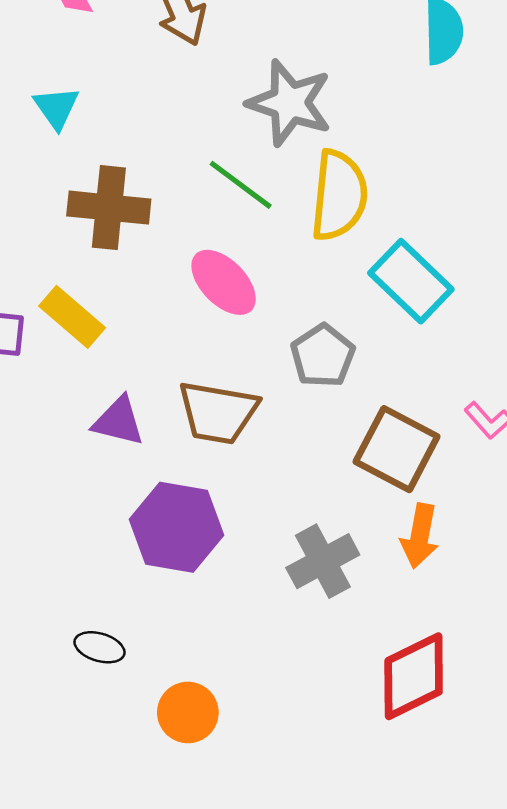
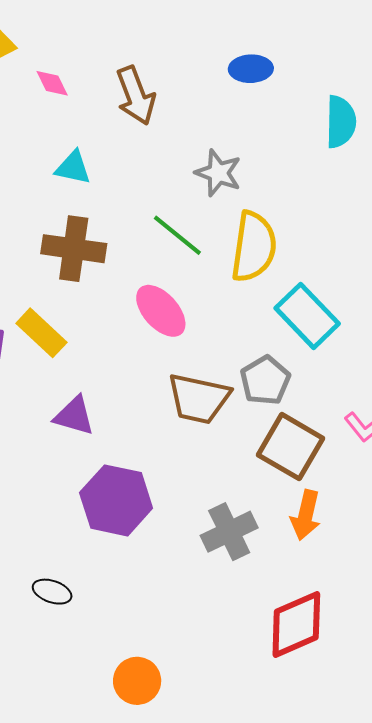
gray star: (290, 103) -> (218, 173), size x0.7
cyan triangle: (56, 108) -> (73, 168), moved, turned -45
gray pentagon: (323, 356) -> (265, 380), moved
brown trapezoid: (218, 412) -> (199, 399), moved
orange circle: (188, 712) -> (137, 681), moved

